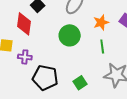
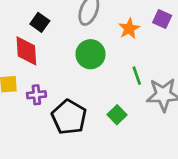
green line: (102, 47) -> (137, 76), moved
black pentagon: (45, 78) -> (69, 117), turned 30

